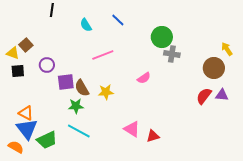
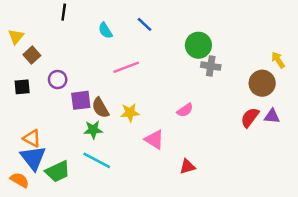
yellow triangle: (13, 53) -> (16, 37), moved, turned 48
pink semicircle: (144, 78) -> (185, 110), moved
pink triangle: (132, 129) -> (154, 140), moved

